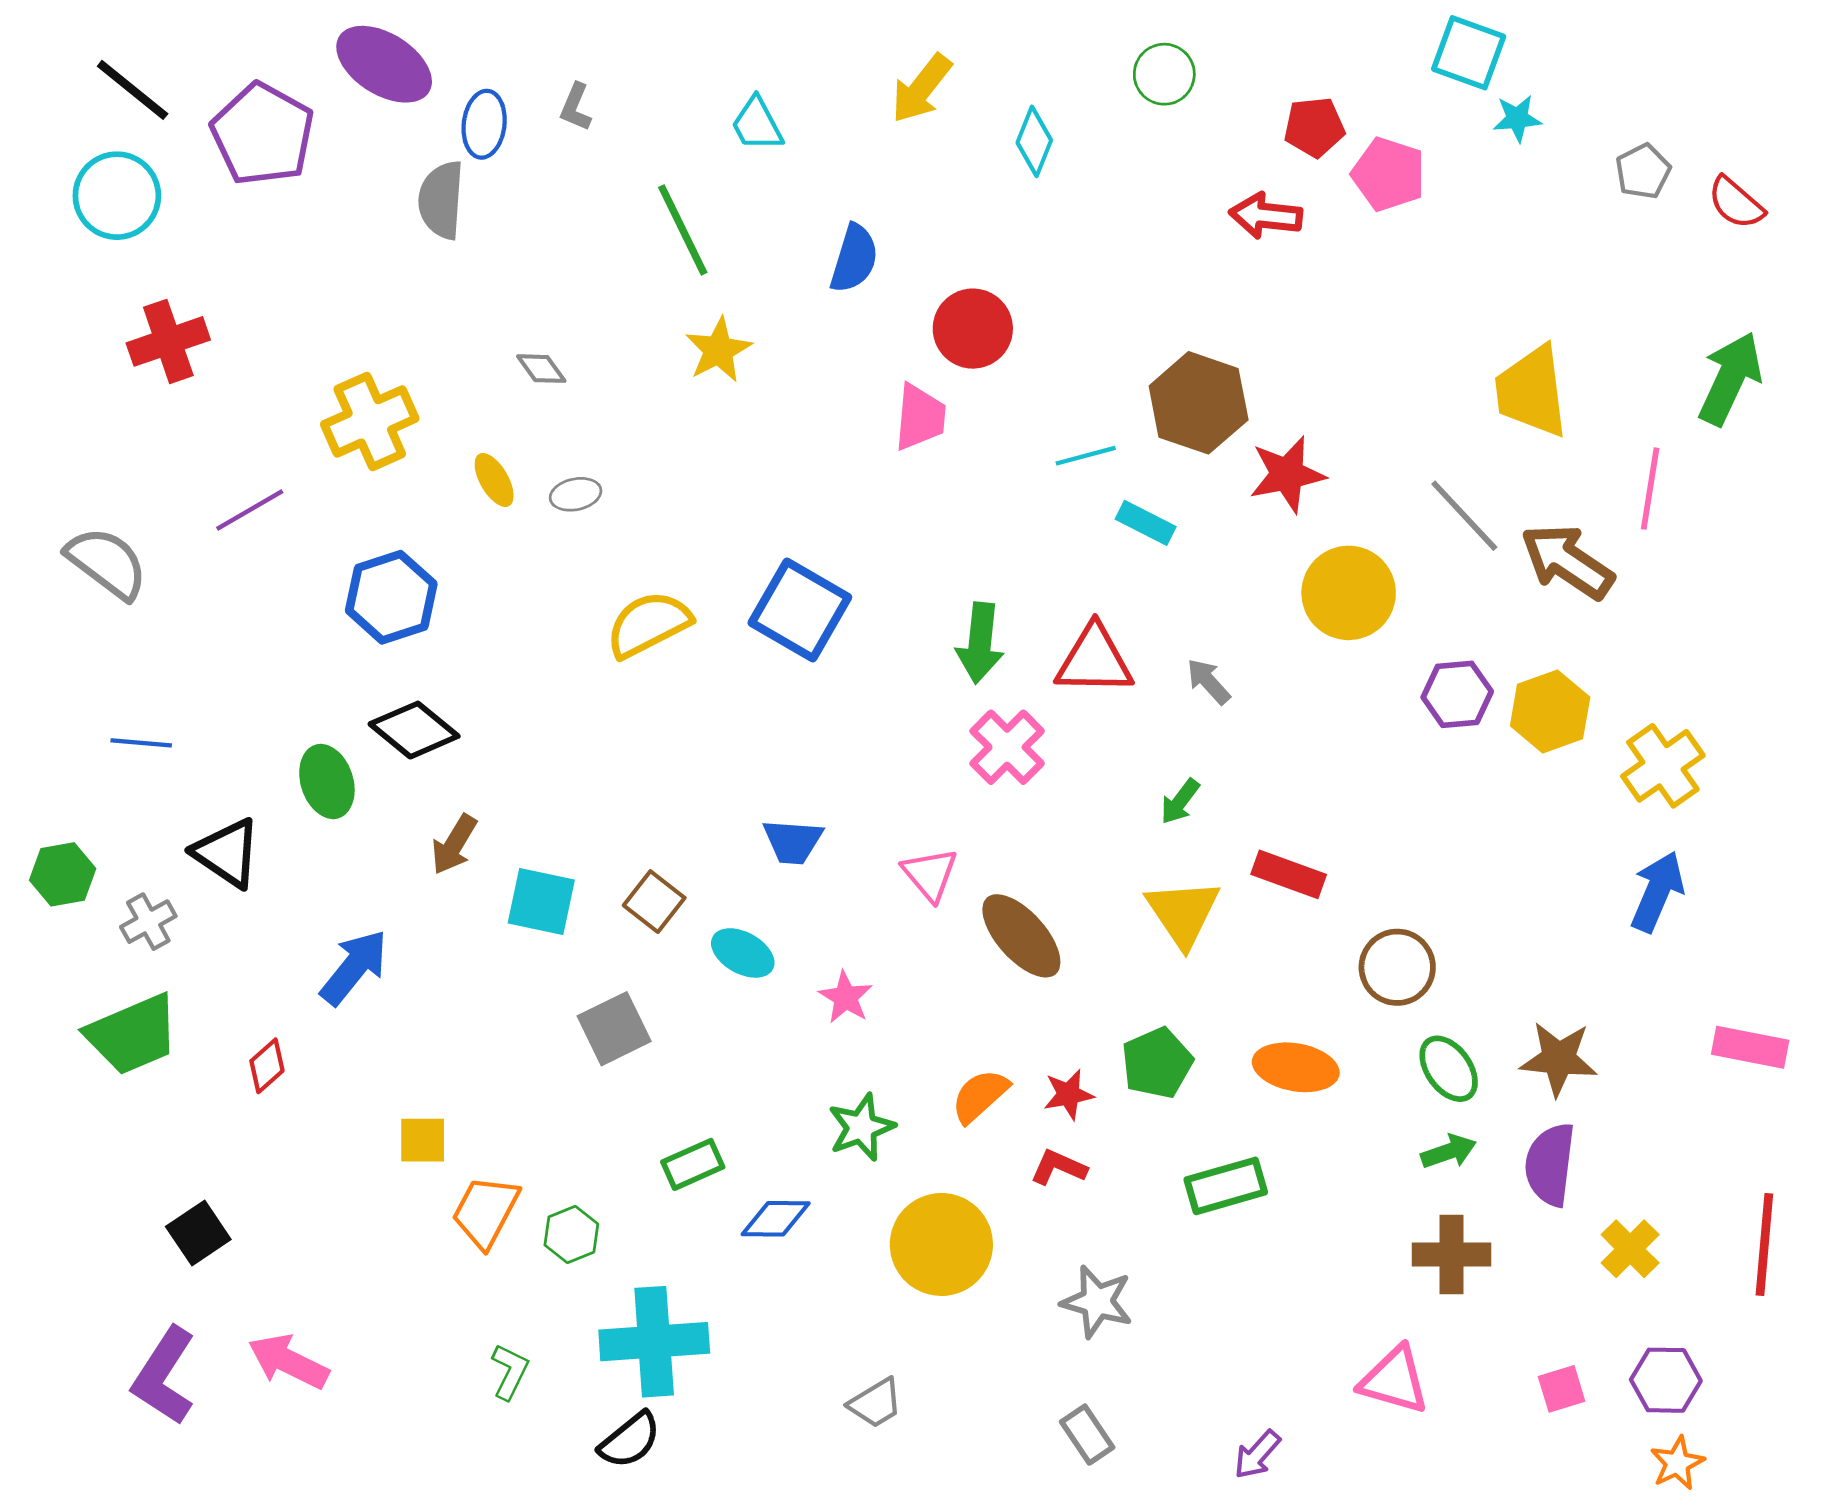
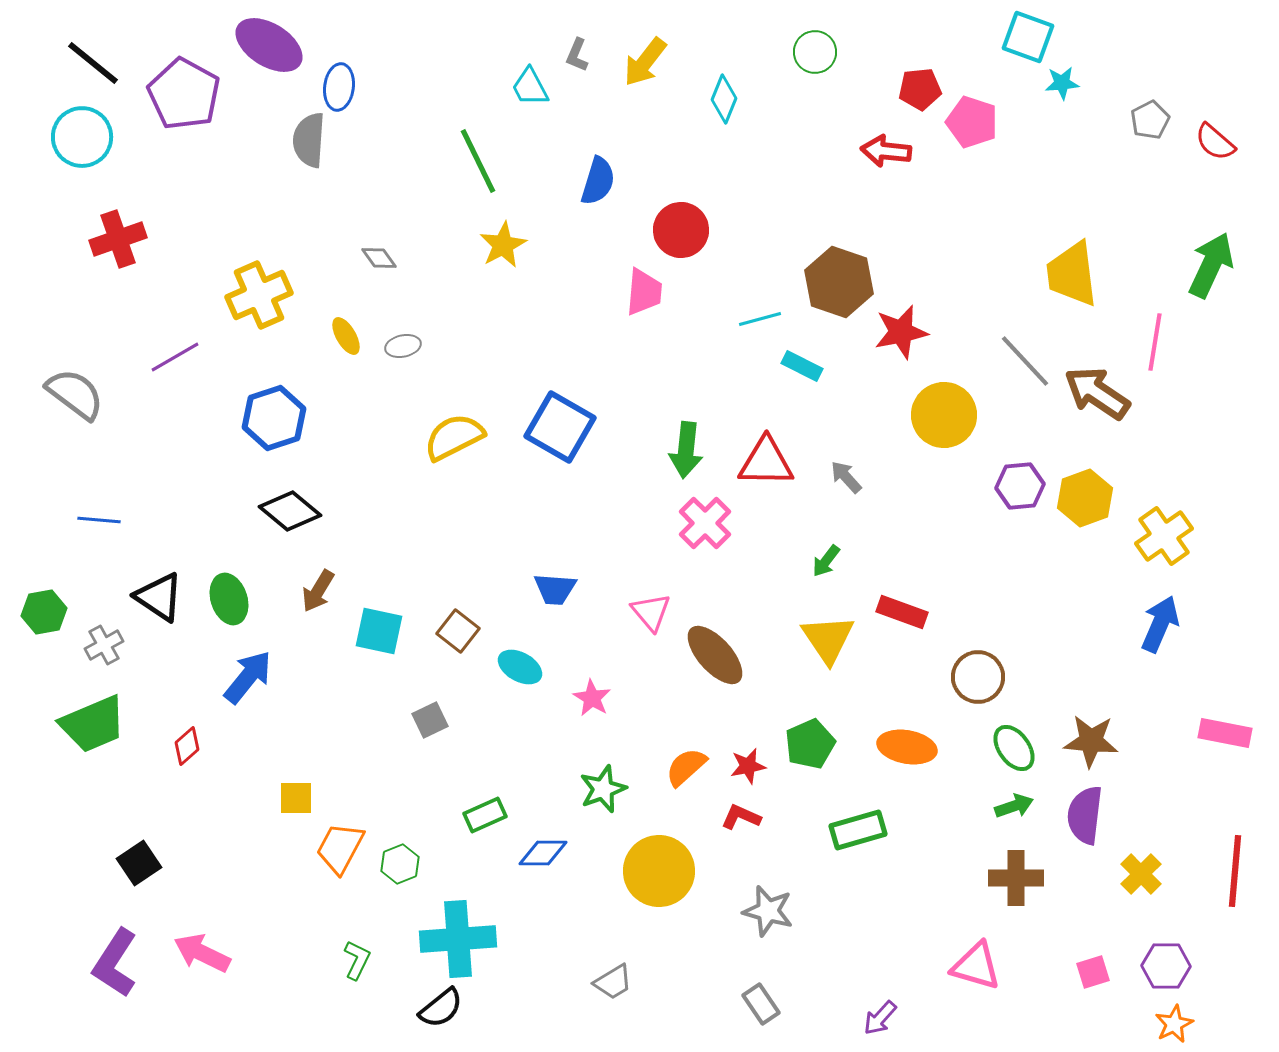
gray L-shape: (576, 107) -> (577, 55), moved
green ellipse: (327, 782) -> (229, 599), moved
gray square: (614, 1029) -> (430, 720), size x0.7

